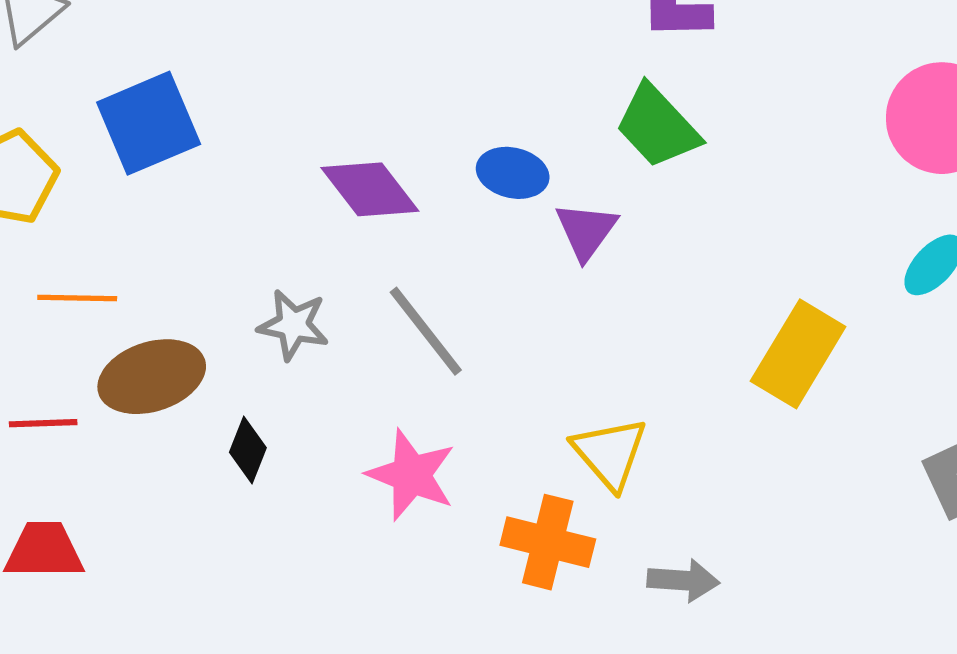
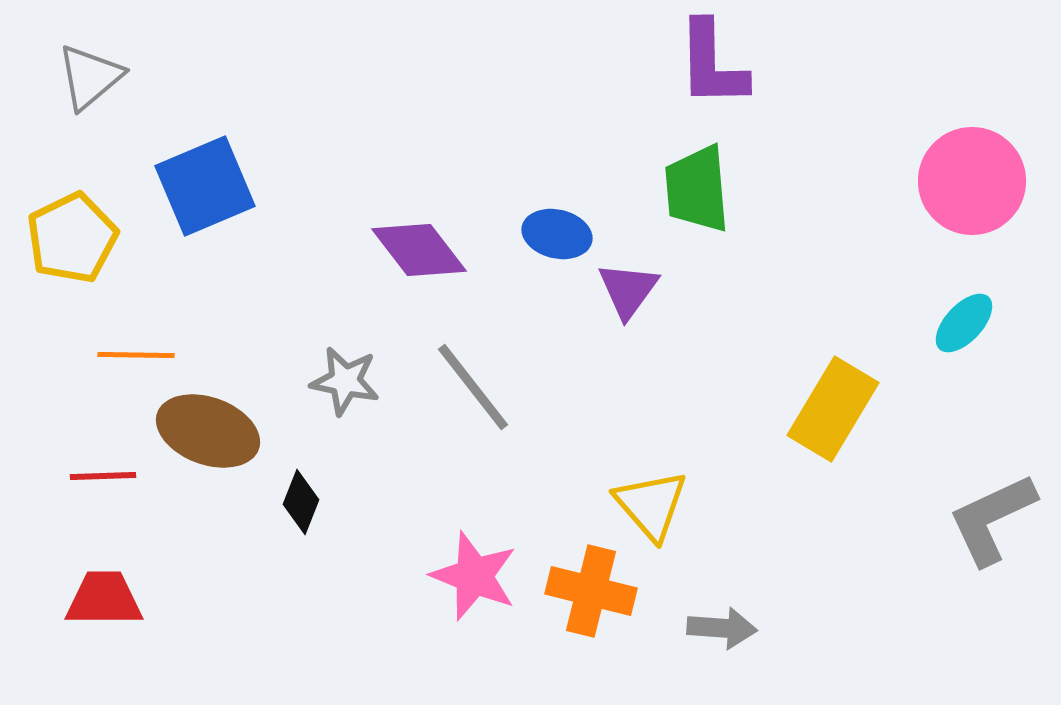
green trapezoid: (657, 126) -> (697, 189), turned 38
brown ellipse: (152, 377) -> (208, 431), turned 38
pink star: (411, 475) -> (474, 576), moved

